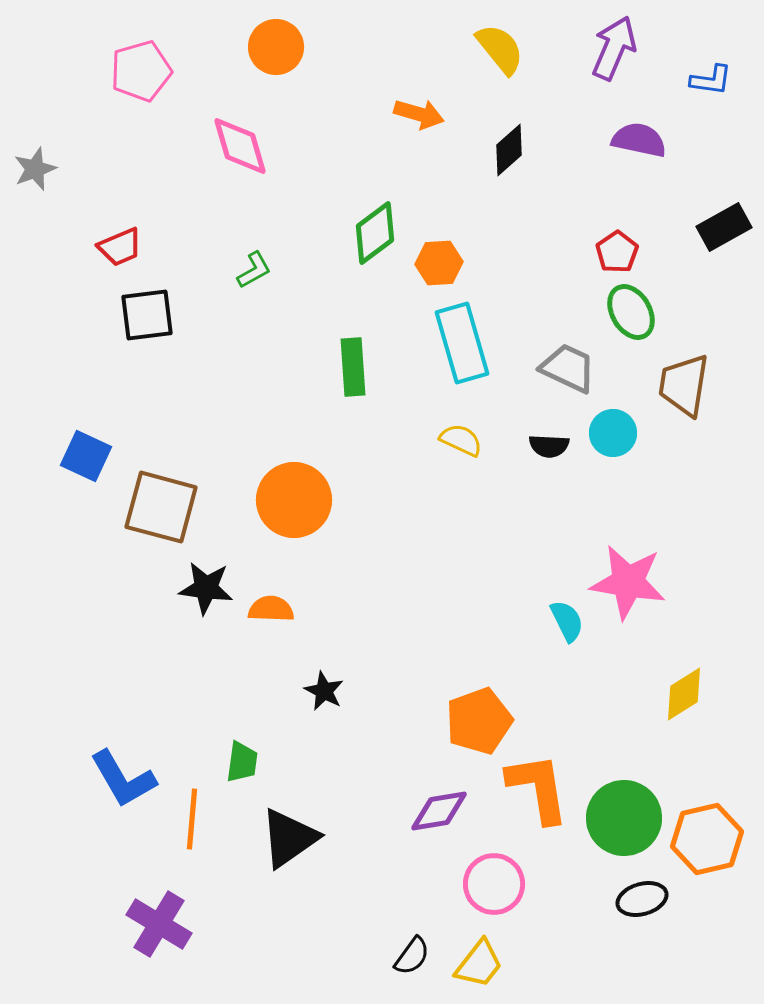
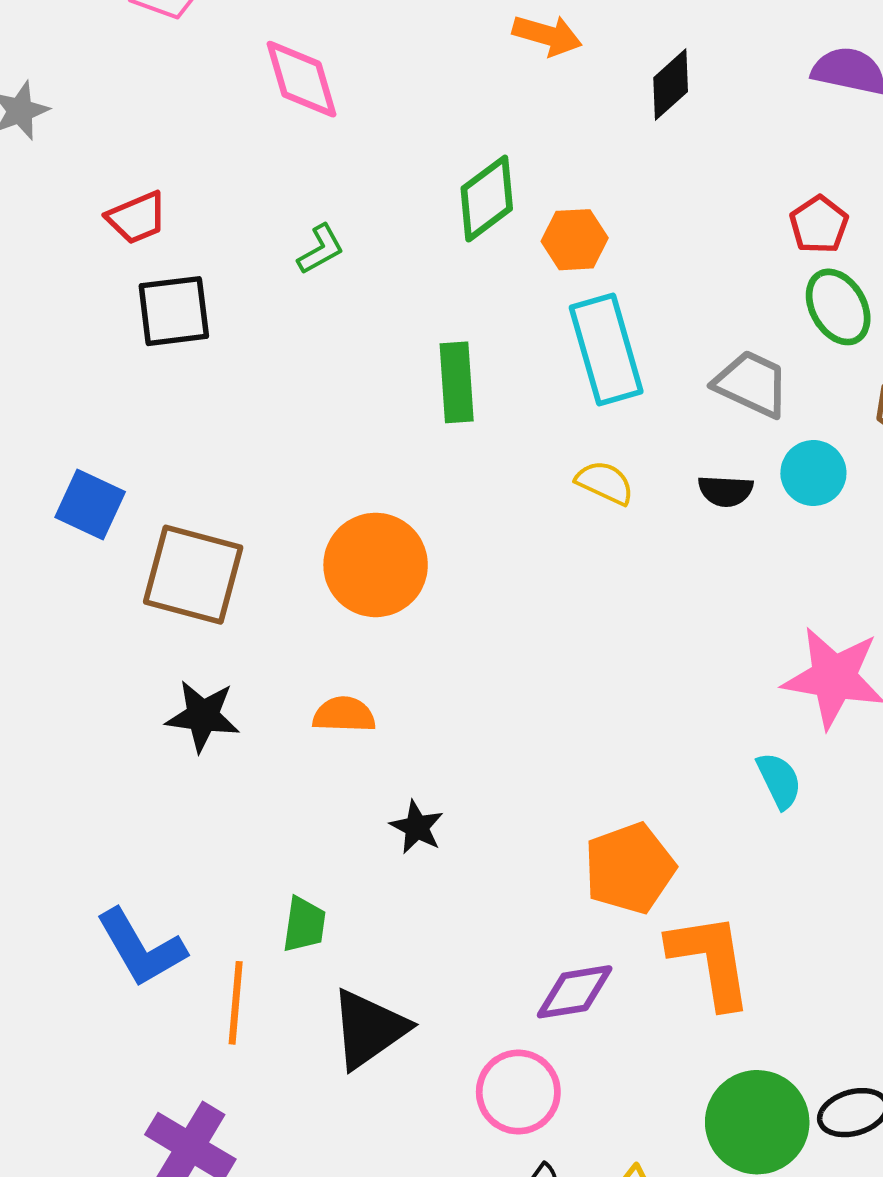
black star: (206, 588) -> (203, 716), moved
cyan semicircle: (567, 621) -> (779, 780), moved
green circle: (624, 818) -> (757, 1122), moved
pink circle: (494, 884) -> (518, 1092), moved

